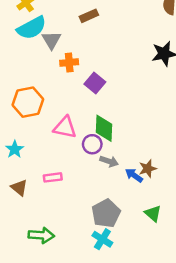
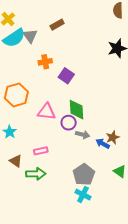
gray triangle: (51, 40) -> (30, 36), moved
green arrow: (41, 235) -> (36, 174), moved

